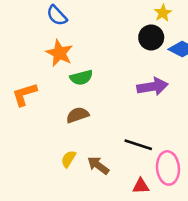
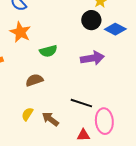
green semicircle: (81, 78) -> (48, 51), moved

